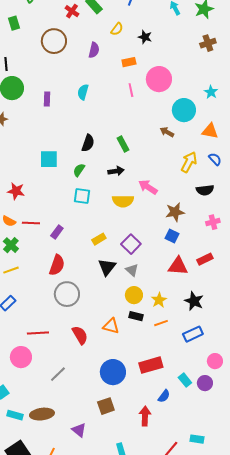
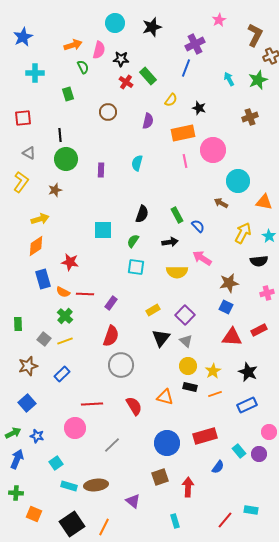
brown circle: (54, 41) -> (108, 112), size x0.7
brown cross: (208, 43) -> (250, 117), moved
orange rectangle: (129, 62) -> (183, 133), size x1.6
cyan star: (211, 92) -> (269, 236), moved
blue semicircle: (215, 159) -> (198, 226), moved
red arrow: (145, 416) -> (188, 487), moved

